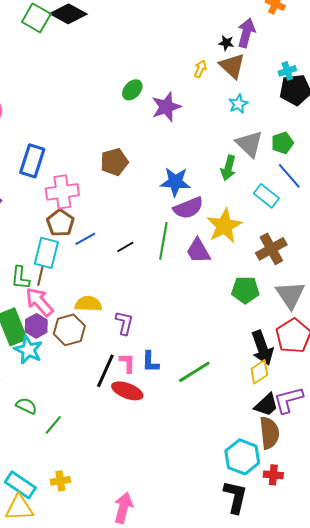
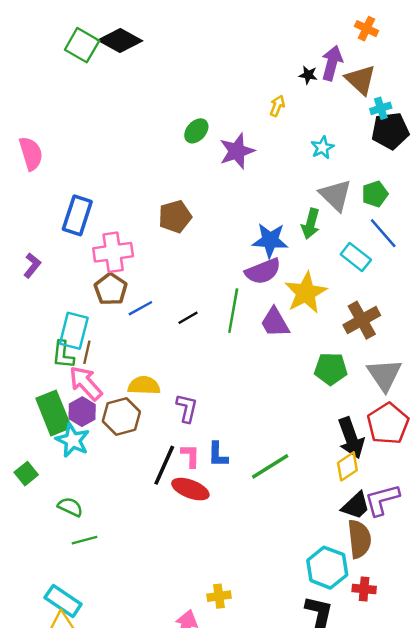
brown triangle: (232, 66) -> (361, 80), moved
blue star: (175, 182) -> (270, 240), moved
cyan rectangle: (46, 253) -> (74, 331), moved
green line: (53, 425) -> (84, 540), moved, turned 35
yellow cross: (60, 481) -> (219, 596), moved

